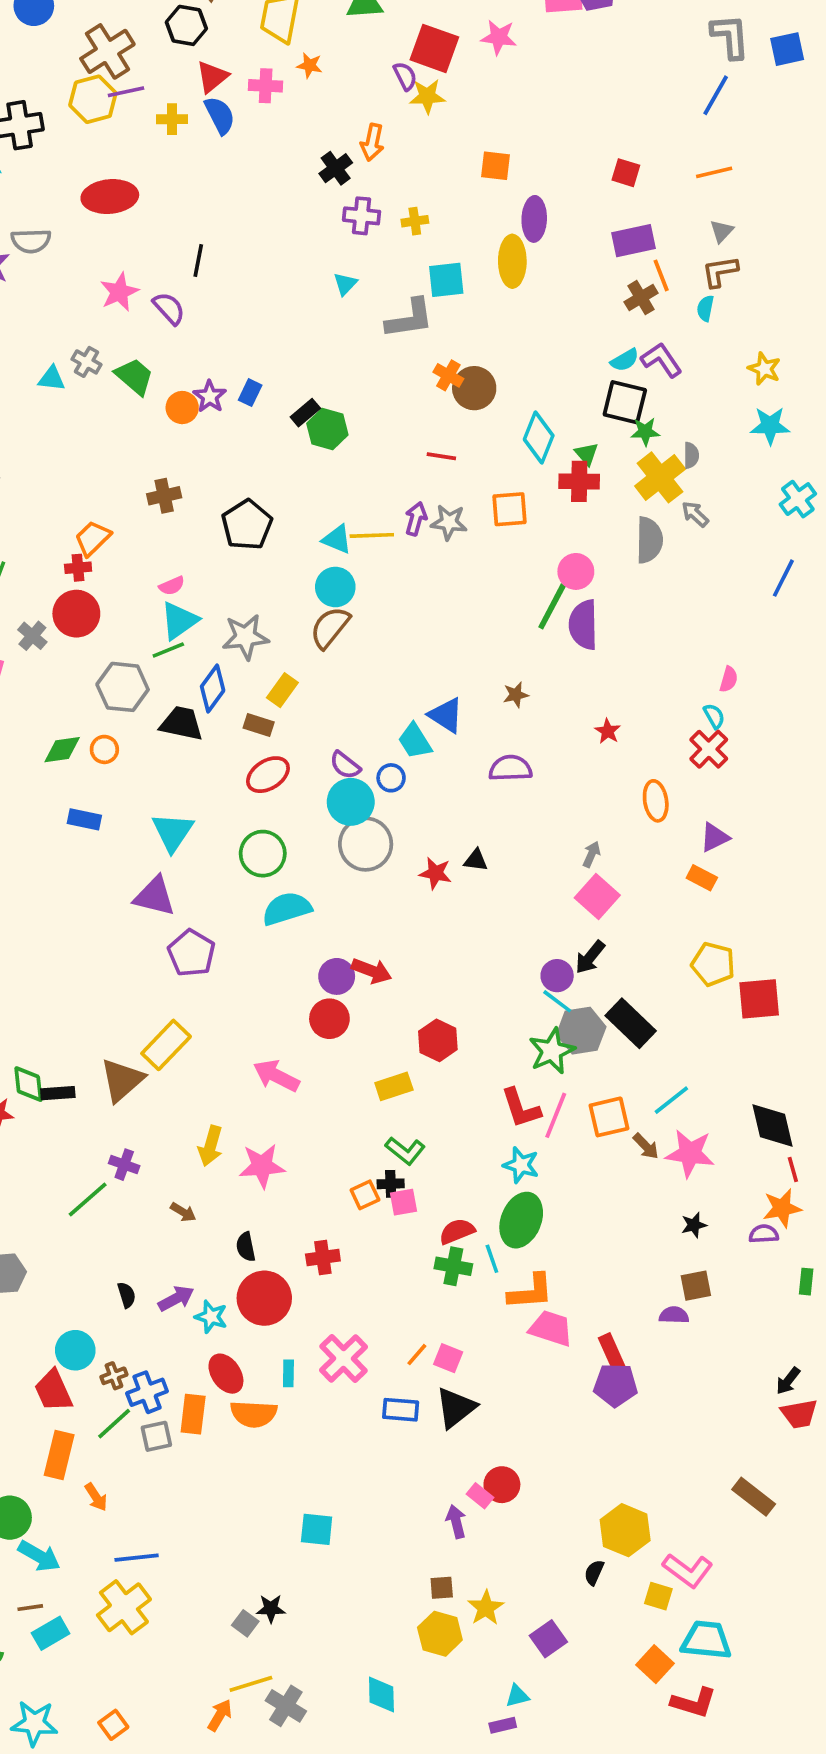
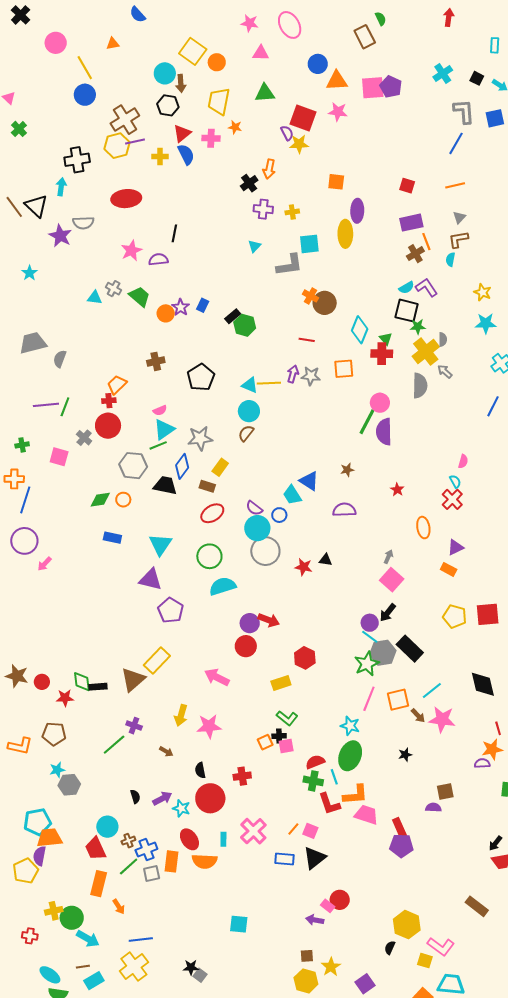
purple semicircle: (169, 308) -> (158, 259), turned -54
brown semicircle: (330, 627) -> (246, 433), size x0.7
red square: (759, 999) -> (488, 614), moved
red L-shape: (521, 1108) -> (329, 804), moved
black diamond: (773, 1126) -> (483, 684), moved
black star: (694, 1225) -> (405, 755), moved
purple arrow: (456, 1522) -> (315, 920), turned -66
black star: (271, 1609) -> (191, 967), moved

